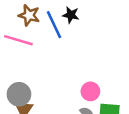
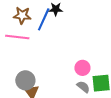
blue line: (54, 25) -> (44, 19), turned 60

